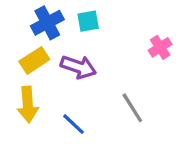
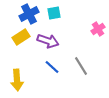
yellow arrow: (28, 105) -> (17, 80), moved
blue line: (73, 124) -> (52, 67), moved

